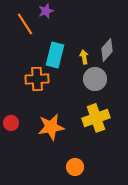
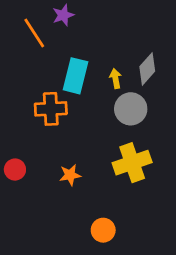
orange star: (51, 127) -> (70, 175), size x0.6

